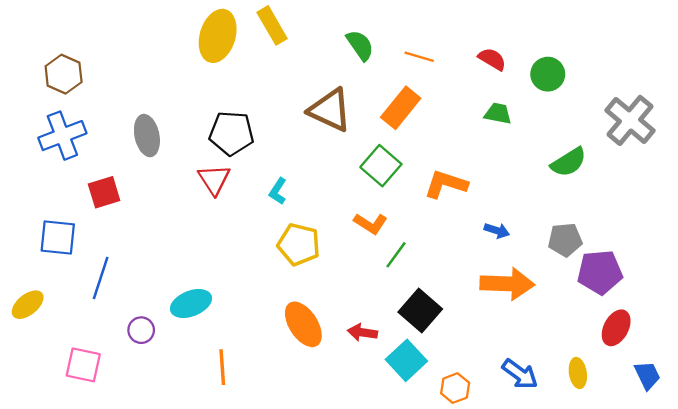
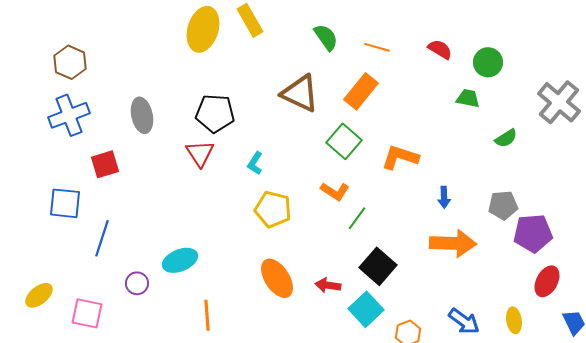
green trapezoid: (498, 114) -> (468, 98), moved
green semicircle: (569, 162) -> (506, 138), size x0.7
blue arrow: (497, 231) -> (444, 197), turned 70
yellow ellipse: (28, 305) -> (39, 295), moved

